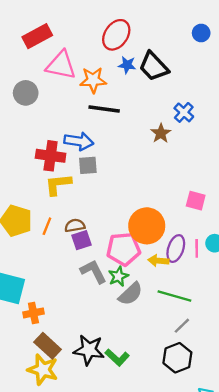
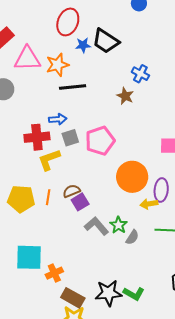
blue arrow: (79, 141) -> (58, 119), size x0.7
pink pentagon: (124, 249) -> (100, 141), moved
gray semicircle: (131, 294) -> (132, 237), size x0.7

